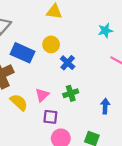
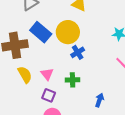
yellow circle: (51, 44) -> (68, 32), size x1.5
pink triangle: (42, 95) -> (47, 74), turned -40

